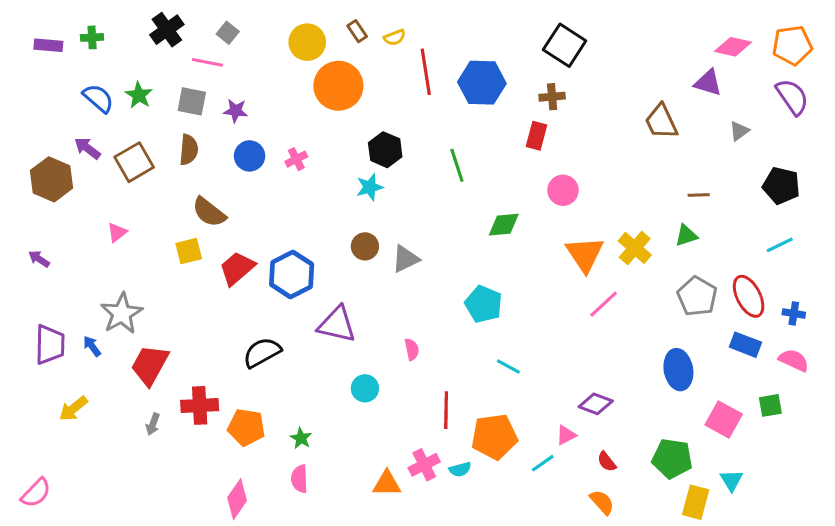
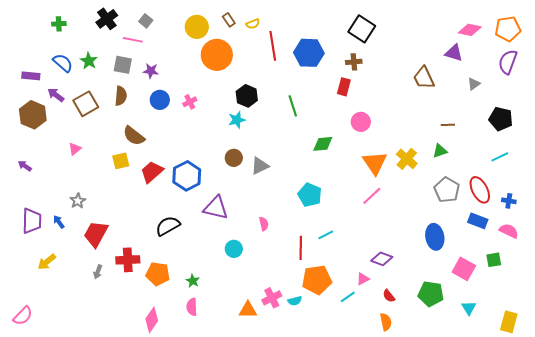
purple rectangle: (48, 45) -> (31, 76), moved
purple semicircle: (792, 97) -> (508, 62), turned -125
pink line: (604, 304) -> (372, 196), moved
gray star: (122, 313) -> (78, 201), size x0.6
cyan line: (508, 366) -> (326, 235), turned -56
red line: (446, 410) -> (301, 248), moved
orange semicircle: (602, 502) -> (386, 322), turned 30
yellow rectangle: (696, 502) -> (509, 322), moved

